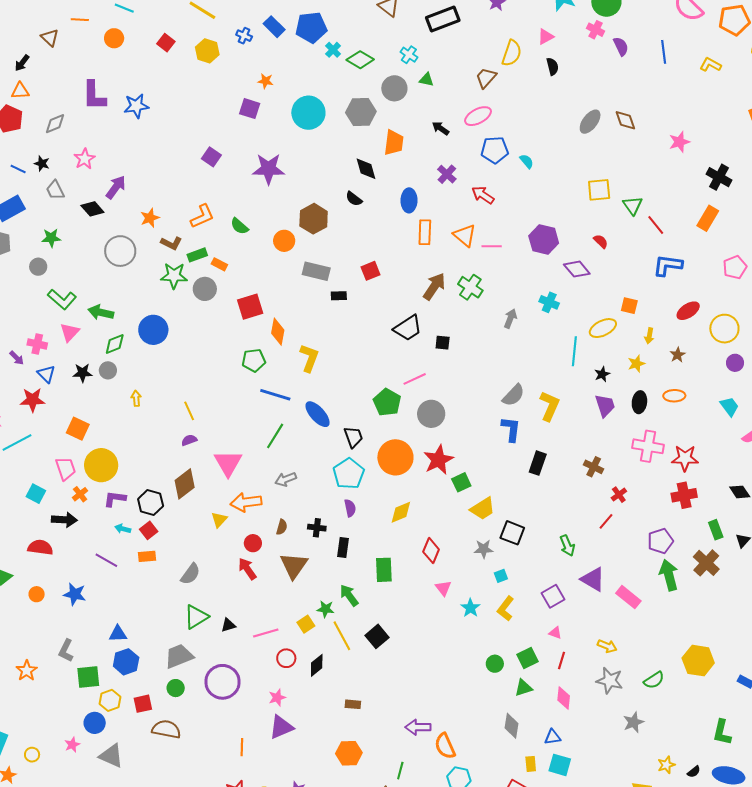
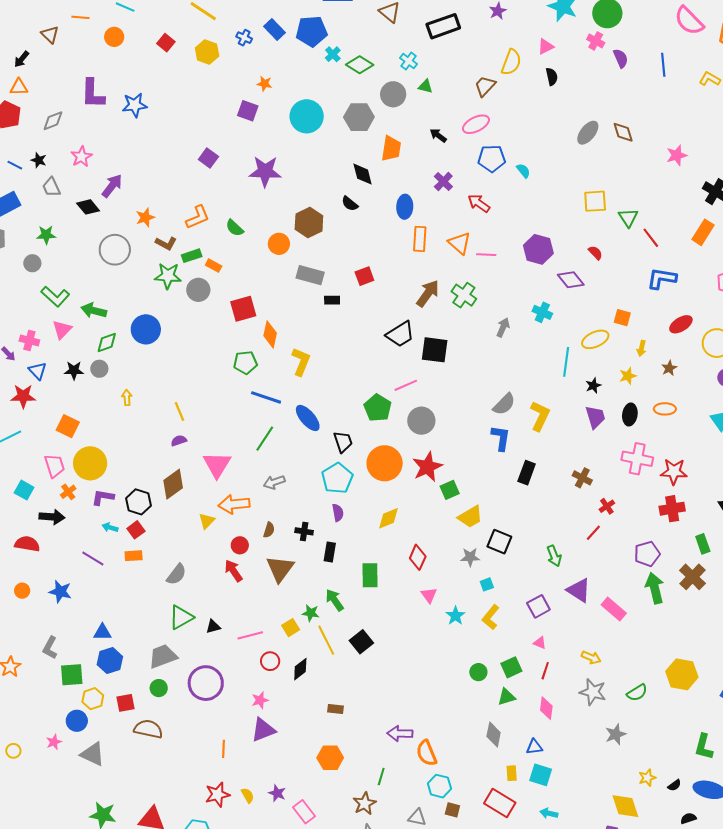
black square: (443, 343) -> (435, 350), size x1.8

